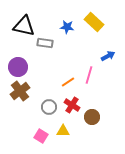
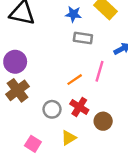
gray rectangle: (45, 43) -> (83, 38), moved
yellow triangle: (63, 131) -> (69, 138), turned -32
pink square: (41, 136) -> (33, 144), moved

